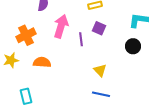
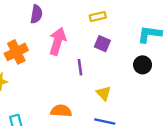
purple line: (81, 39) -> (80, 67), moved
orange semicircle: (42, 62) -> (61, 111), moved

